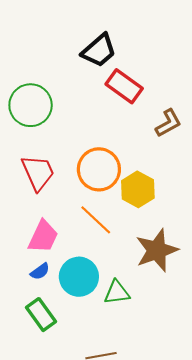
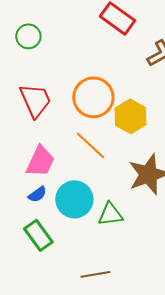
green circle: (31, 105) -> (28, 36), size x0.6

